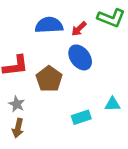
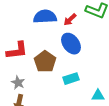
cyan triangle: (112, 104) -> (98, 96), moved
cyan rectangle: (81, 117) -> (71, 79), moved

